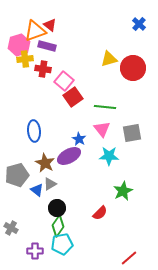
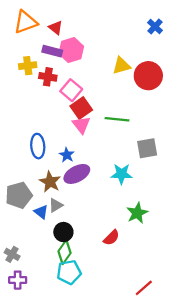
orange triangle: (35, 31) -> (25, 22), moved
pink hexagon: (19, 45) -> (71, 50), moved
pink triangle: (102, 129) -> (81, 125), moved
blue star: (79, 139) -> (67, 155), moved
purple cross: (35, 251) -> (18, 280), moved

